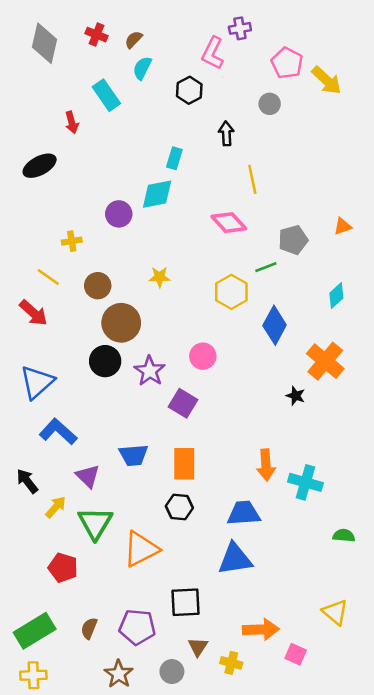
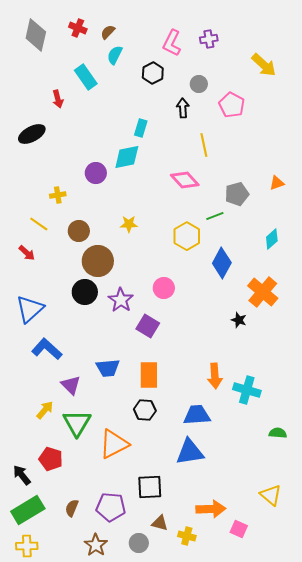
purple cross: (240, 28) -> (209, 39), moved
pink pentagon: (287, 63) -> (232, 105), moved
gray circle: (270, 104) -> (199, 84), moved
red arrow: (33, 313) -> (27, 253), size x0.7
black arrow: (27, 481) -> (22, 475), moved
brown triangle: (198, 647) -> (160, 523), turned -48

